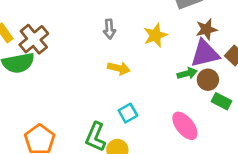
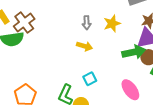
gray arrow: (109, 29) -> (87, 23), moved
green arrow: (187, 73) -> (134, 52), size x1.6

